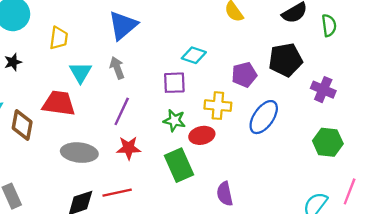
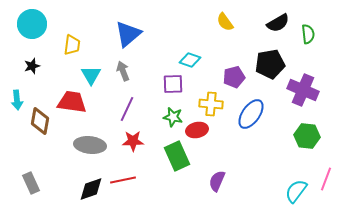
purple cross: (323, 90) -> (303, 90), size x1.4
purple semicircle: (225, 194) -> (217, 181), turned 35

